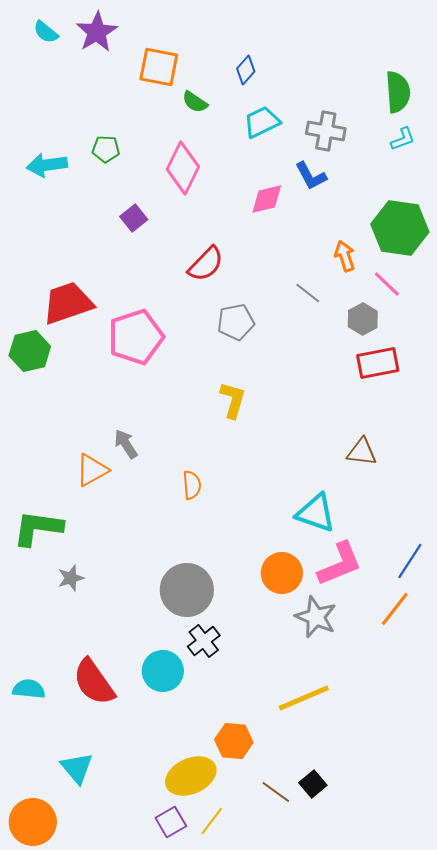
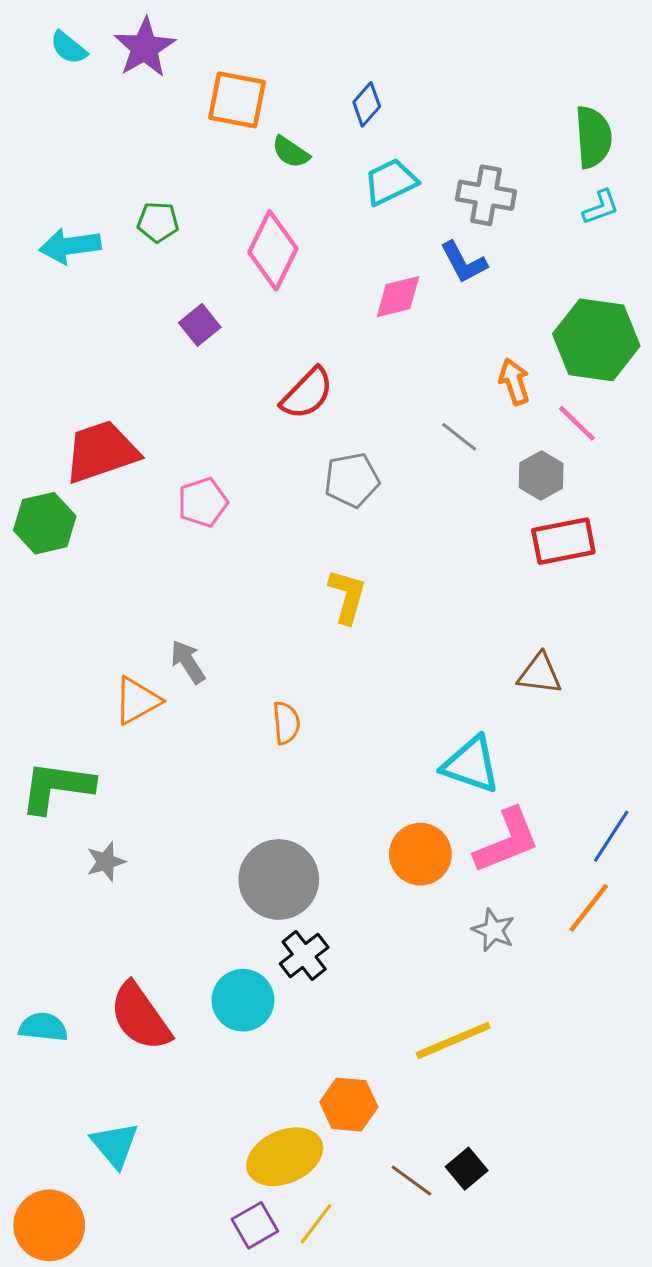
pink pentagon: (136, 337) -> (203, 502), size x0.6
gray star: (316, 617) -> (493, 930), moved, size x0.7

